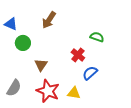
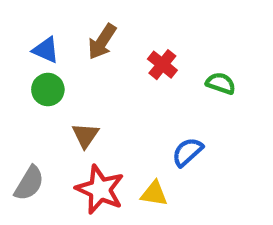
blue triangle: (11, 24) -> (46, 50), moved
green semicircle: (97, 37) -> (221, 83), moved
red cross: (78, 55) -> (162, 65), moved

